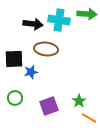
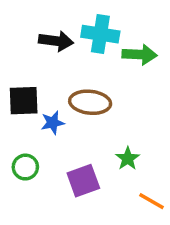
green arrow: (87, 14) -> (140, 55), moved
brown ellipse: (46, 49) -> (90, 102), moved
green star: (79, 101) -> (128, 159), moved

